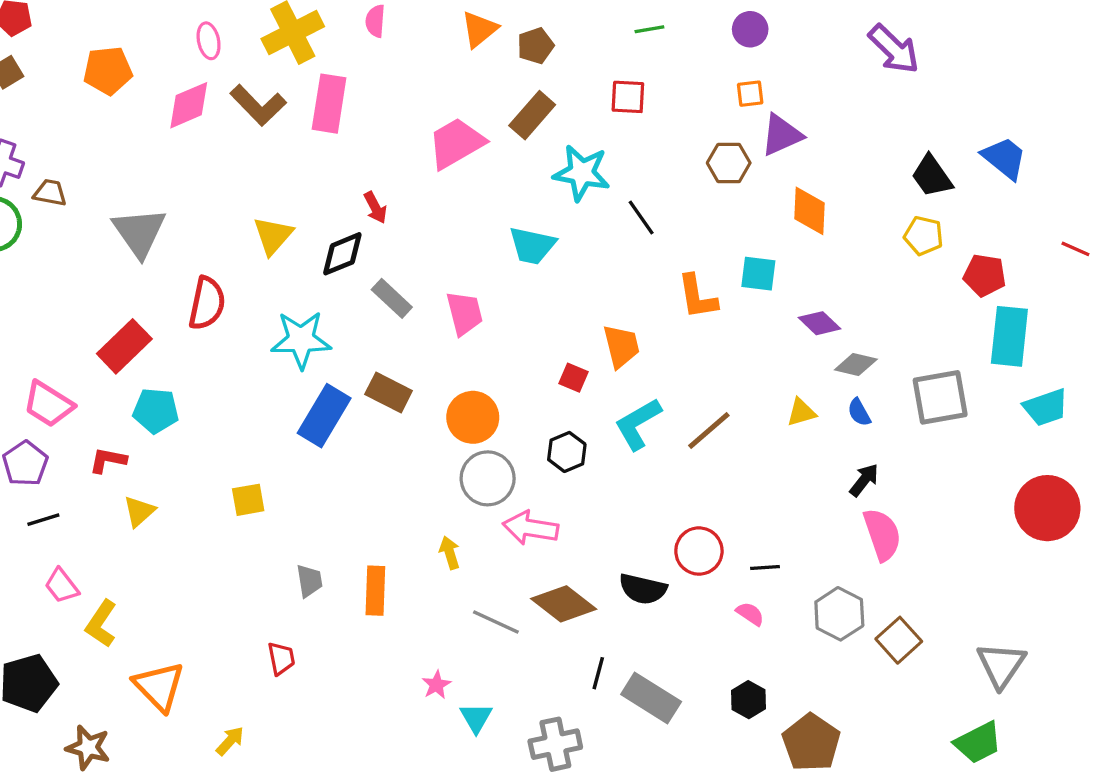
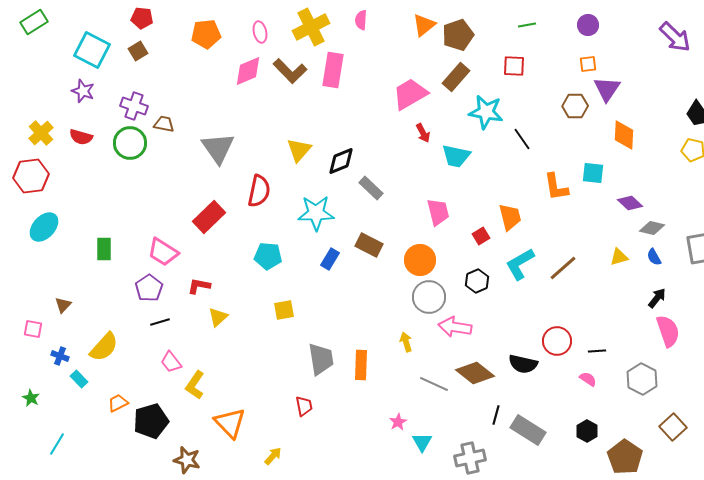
brown pentagon: (535, 46) -> (458, 35), size x1.4
orange pentagon: (108, 71) -> (206, 34), moved
purple triangle: (782, 135) -> (607, 89), turned -32
red arrow: (375, 208) -> (423, 133), moved
pink trapezoid: (464, 313) -> (438, 212), moved
red square: (573, 378) -> (481, 236), turned 36
cyan pentagon: (156, 411) -> (268, 256), moved
blue rectangle: (324, 416) -> (330, 259), size x0.6
gray trapezoid: (309, 581) -> (321, 359), size x1.6
brown square: (899, 640) -> (673, 427), moved

